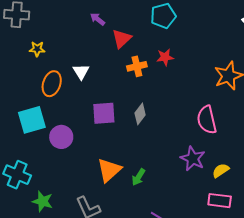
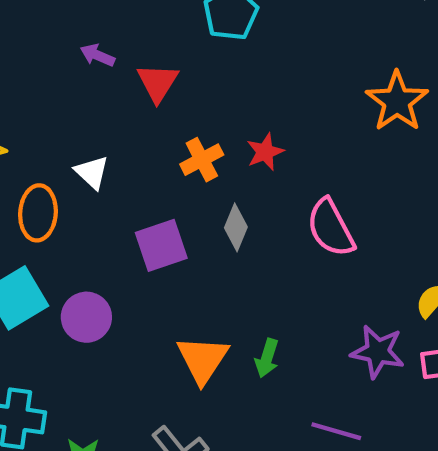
red star: (165, 57) -> (265, 152), moved
orange cross: (137, 66) -> (202, 160), moved
pink semicircle: (207, 120) -> (331, 228), moved
purple star: (193, 159) -> (378, 352), moved

